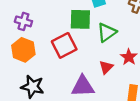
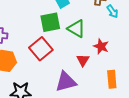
green triangle: (107, 32) -> (76, 29), turned -42

